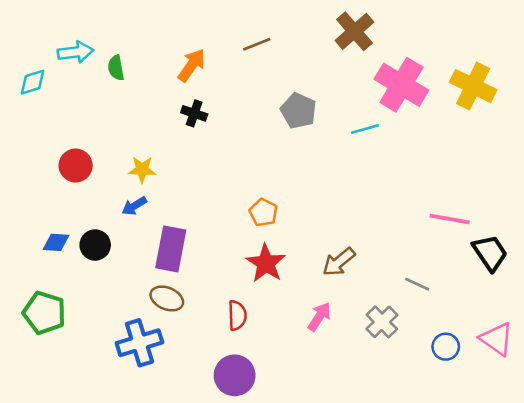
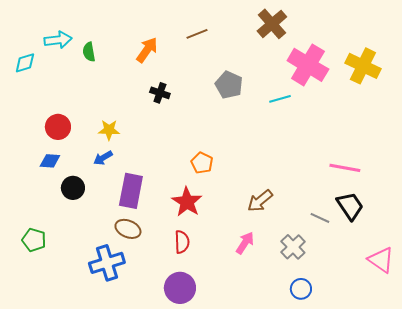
black cross: (194, 113) -> (160, 93), moved
blue diamond: (56, 242) -> (50, 161), moved
black trapezoid: (490, 253) -> (350, 206), moved
red star: (266, 263) -> (187, 202), moved
green pentagon: (44, 313) -> (34, 240), size x0.7
blue circle: (446, 347) -> (301, 289), moved

